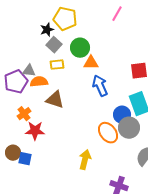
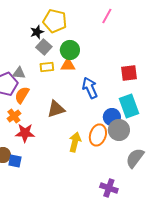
orange triangle: (91, 63) -> (68, 65), moved
orange semicircle: (39, 82) -> (22, 95), moved, turned -54
brown triangle: (55, 100) -> (56, 109), moved, turned -36
orange ellipse: (108, 133) -> (98, 135), turned 55
yellow arrow: (85, 160) -> (75, 142), moved

